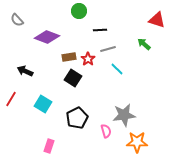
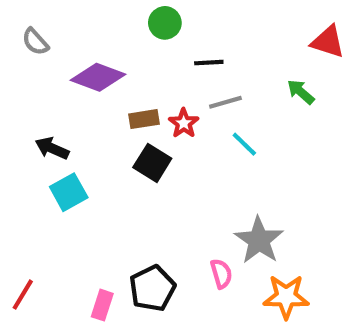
red line: (11, 99) -> (23, 295), moved
cyan square: (43, 104) -> (69, 192), moved, turned 30
gray star: (124, 115) -> (259, 240), turned -30
black pentagon: (77, 118) -> (152, 288), moved

